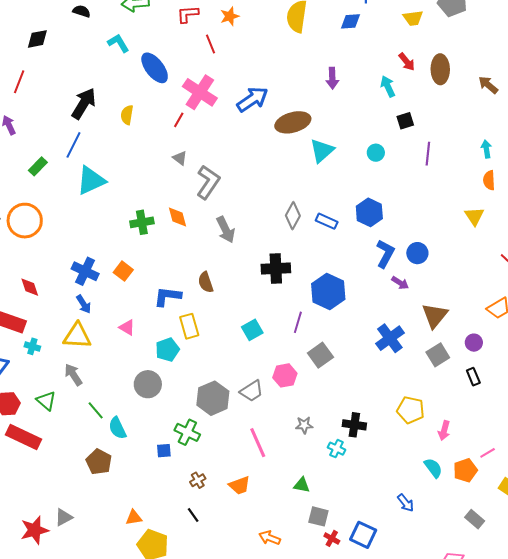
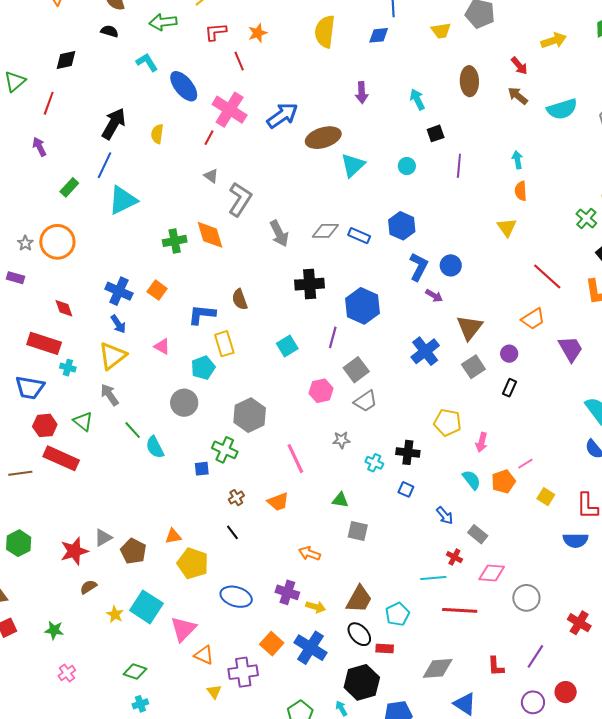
red arrow: (407, 62) -> (519, 66), moved
gray diamond: (293, 216) -> (325, 231), turned 64
orange diamond: (177, 217) -> (210, 235), size x1.4
gray arrow: (226, 230) -> (279, 233), moved
yellow triangle: (77, 336) -> (113, 356), turned -40
black rectangle: (473, 377) -> (509, 388), turned 48
gray trapezoid: (252, 391) -> (366, 401), moved
black cross: (354, 425) -> (408, 452), moved
brown pentagon: (99, 462) -> (133, 551), moved
gray rectangle: (475, 519) -> (478, 534), moved
blue square: (363, 535) -> (406, 489), moved, size x0.6
red cross: (332, 538) -> (454, 557), moved

